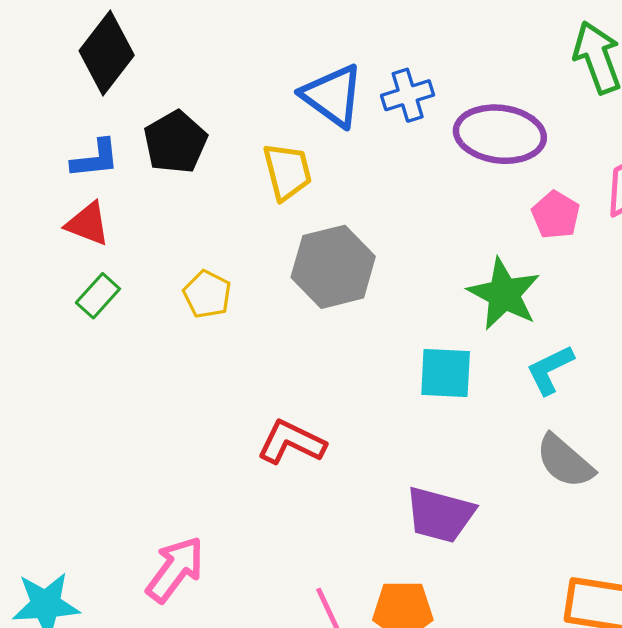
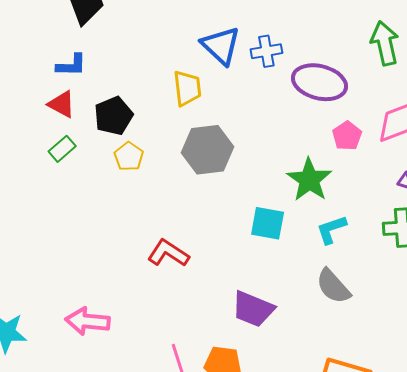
black pentagon: (175, 142) -> (113, 116), moved
pink arrow: (175, 569) -> (88, 321), turned -129

